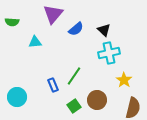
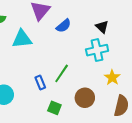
black triangle: (104, 30) -> (102, 27), moved
cyan triangle: (35, 42) -> (22, 39), size x1.5
green square: (74, 106) -> (54, 108), moved, turned -32

